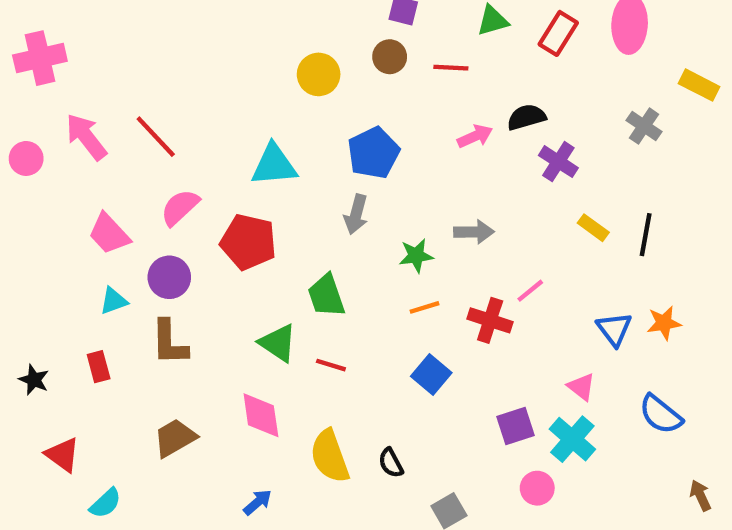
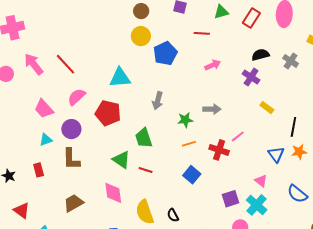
brown circle: (390, 57) -> (141, 11), moved
black semicircle: (526, 117) -> (260, 55), moved
blue pentagon: (373, 153) -> (165, 53), moved
black line: (646, 235) -> (293, 127), moved

